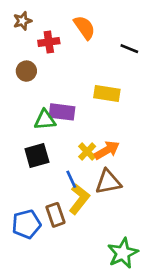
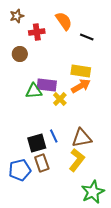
black line: (129, 49) -> (87, 37), moved
orange arrow: (107, 150) -> (81, 86), moved
yellow cross: (87, 152) -> (60, 99), moved
black square: (37, 155) -> (37, 143), moved
yellow L-shape: (79, 199) -> (77, 160), moved

